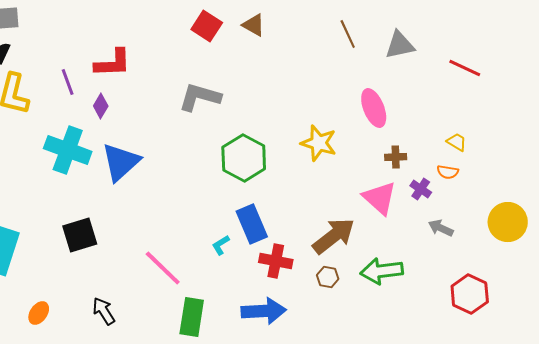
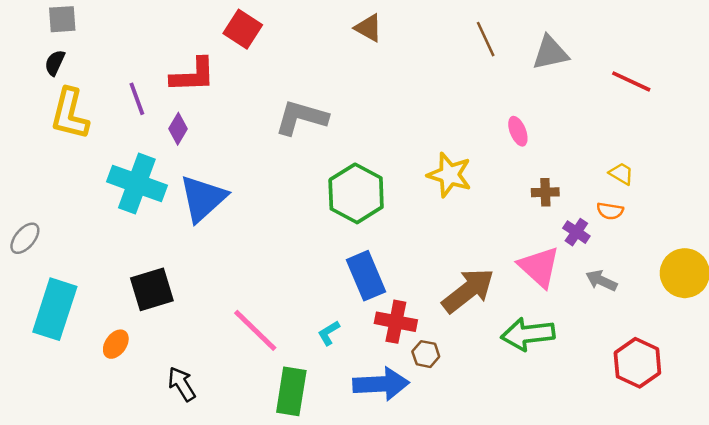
red square: (207, 26) -> (243, 29), moved
pink ellipse: (374, 108) -> (518, 131), size x0.6
pink triangle: (380, 198) -> (539, 267), moved
cyan L-shape: (221, 245) -> (329, 333), moved
brown hexagon: (328, 277) -> (426, 354), moved
orange ellipse: (39, 313) -> (116, 344), moved

